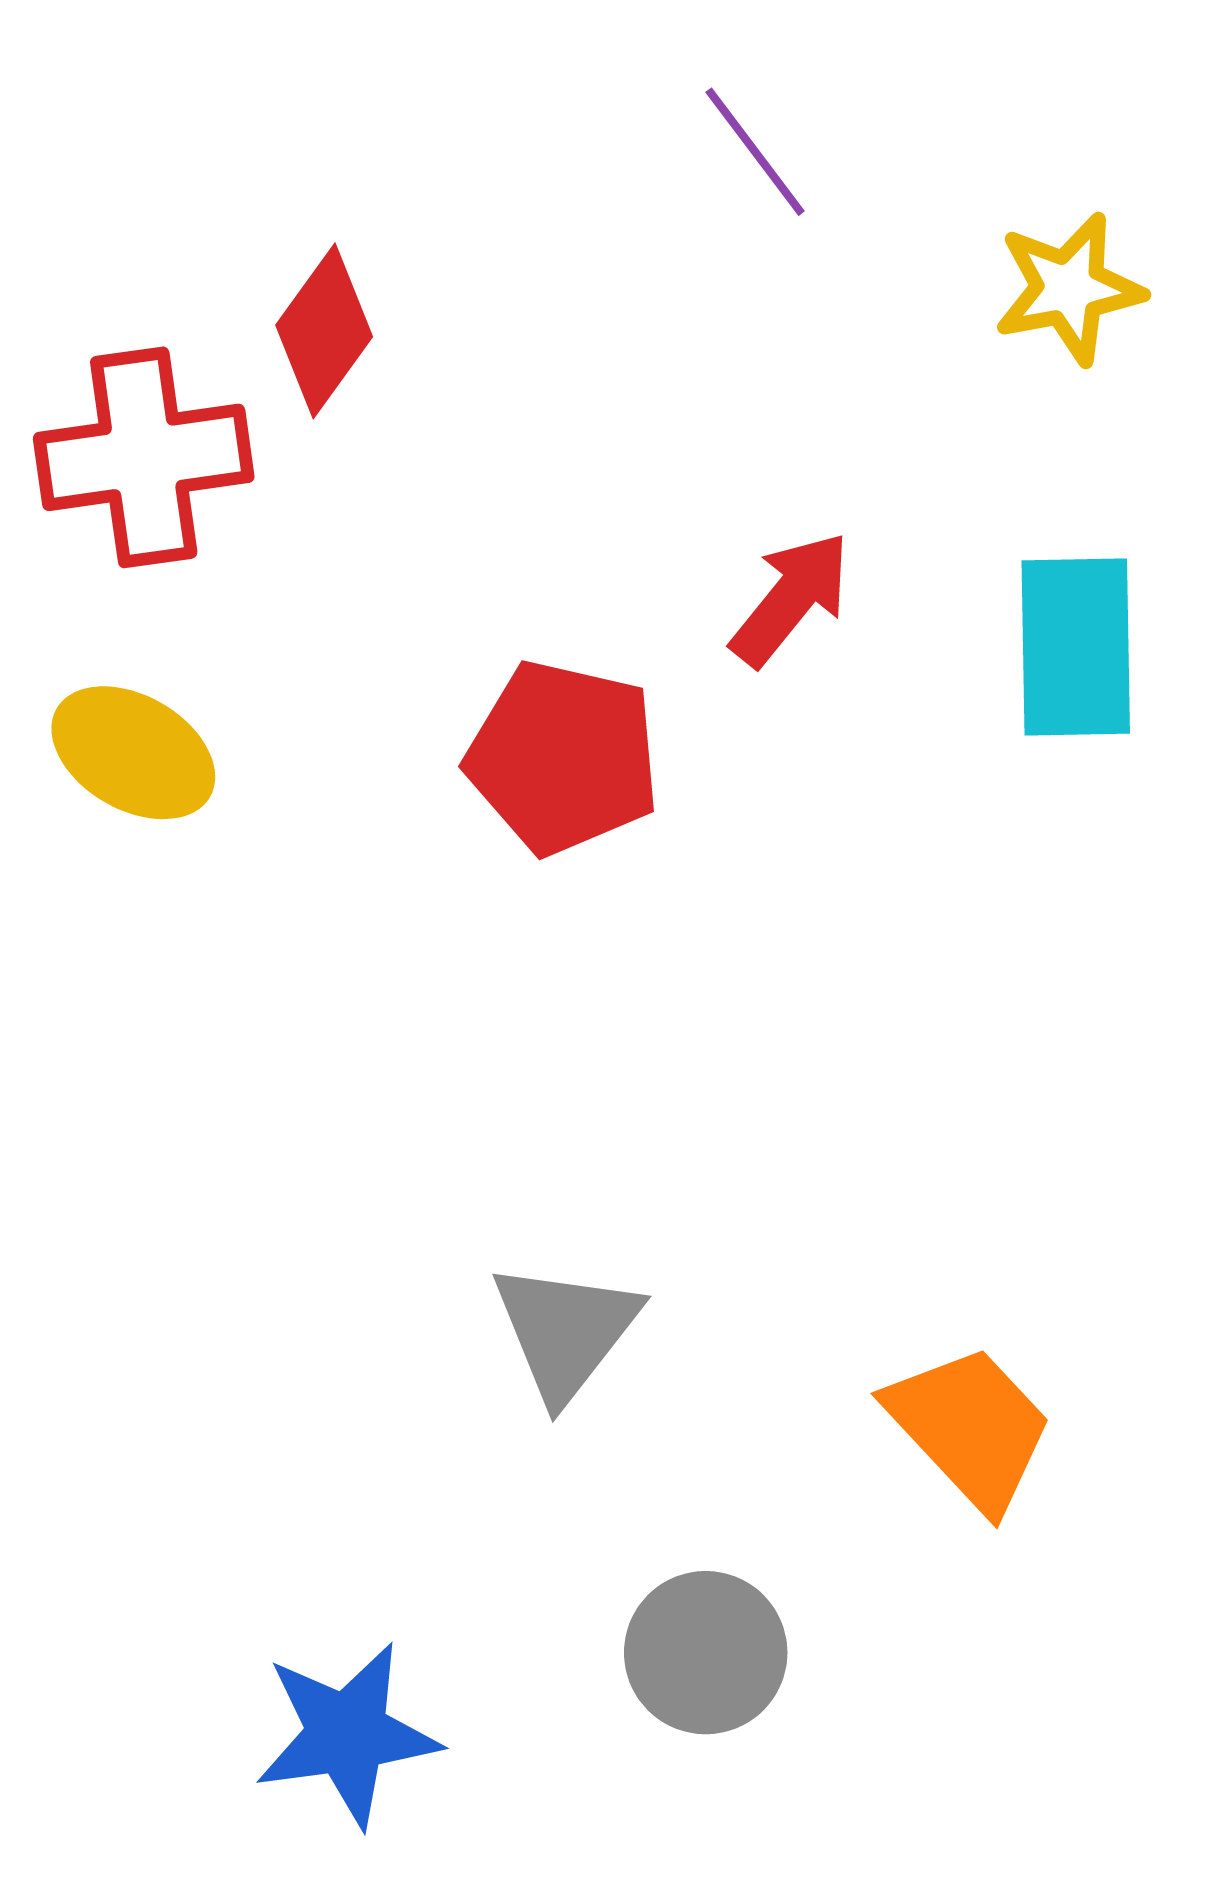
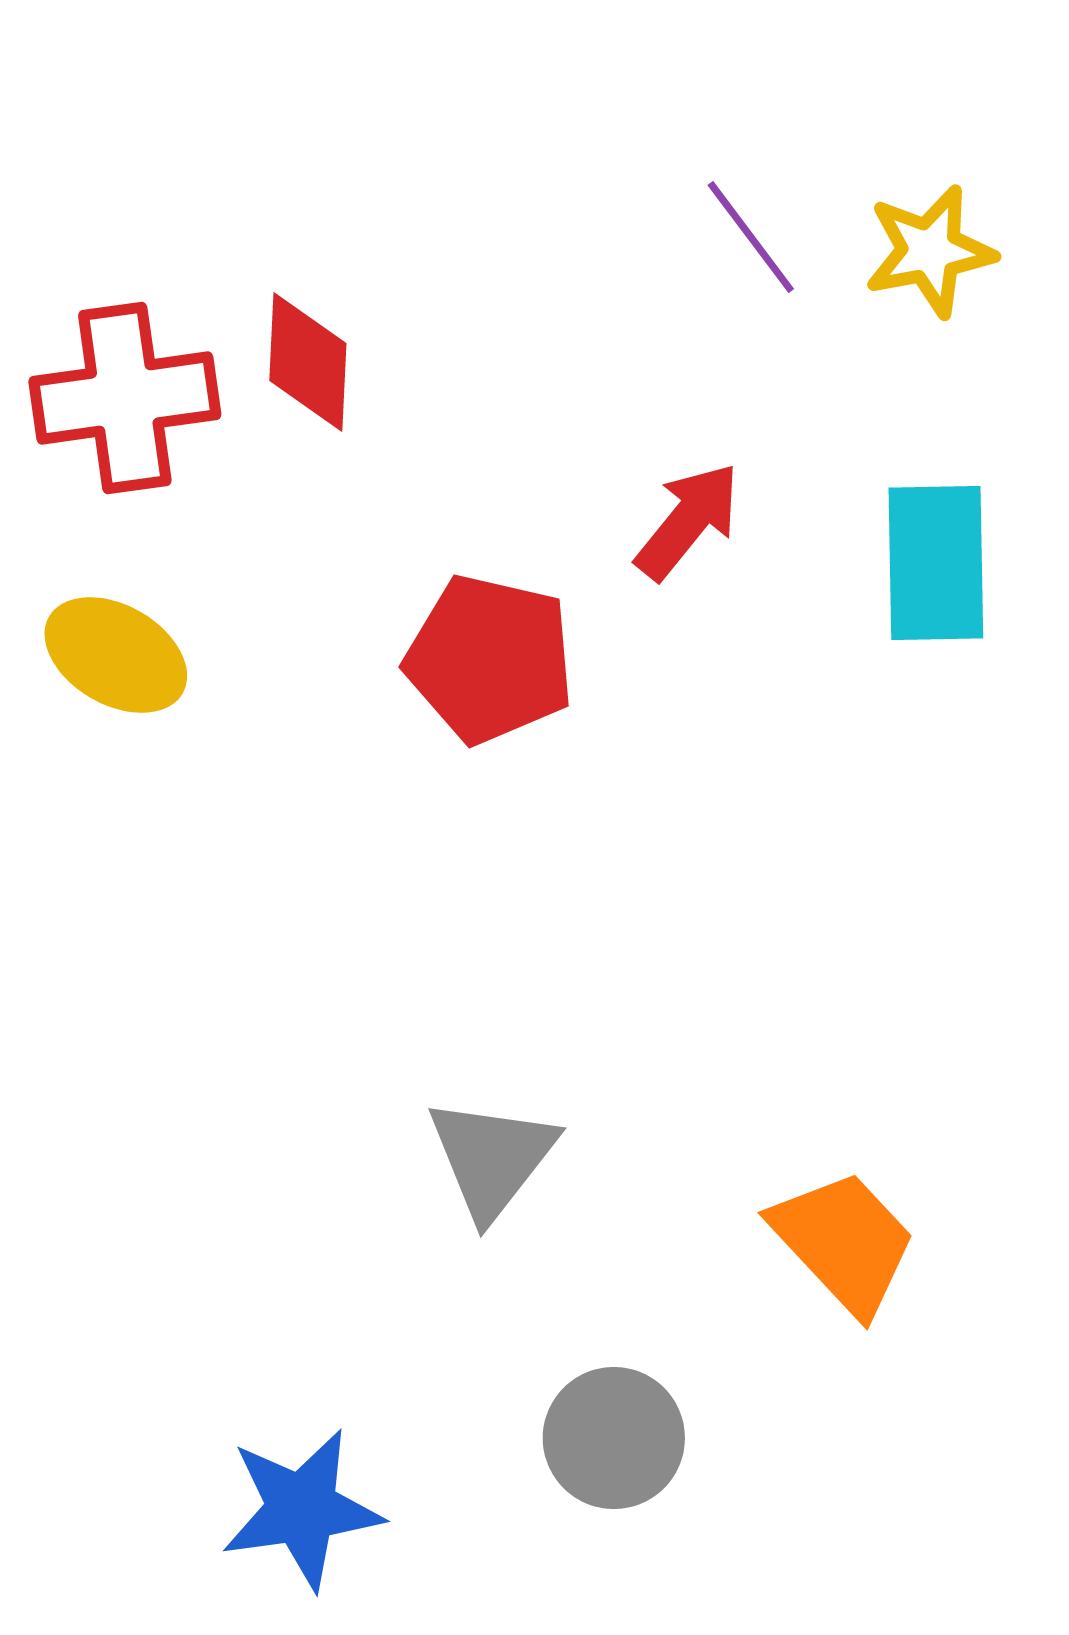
purple line: (755, 152) -> (751, 237), moved
red diamond: (324, 331) -> (308, 362), moved, turned -33

